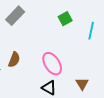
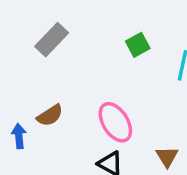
brown semicircle: (14, 60) -> (50, 115), turned 35

